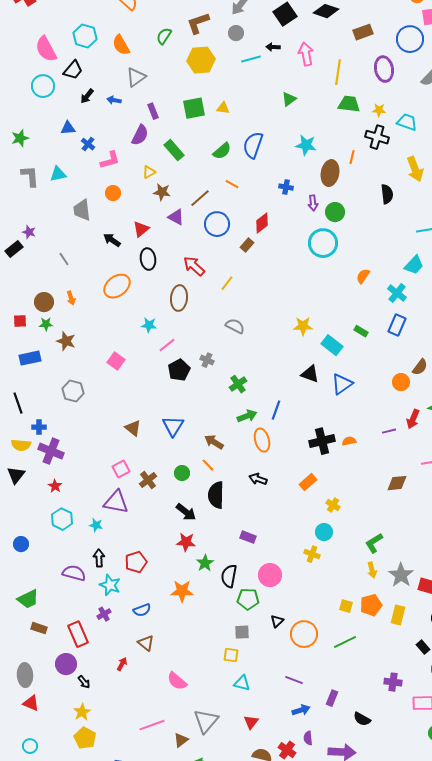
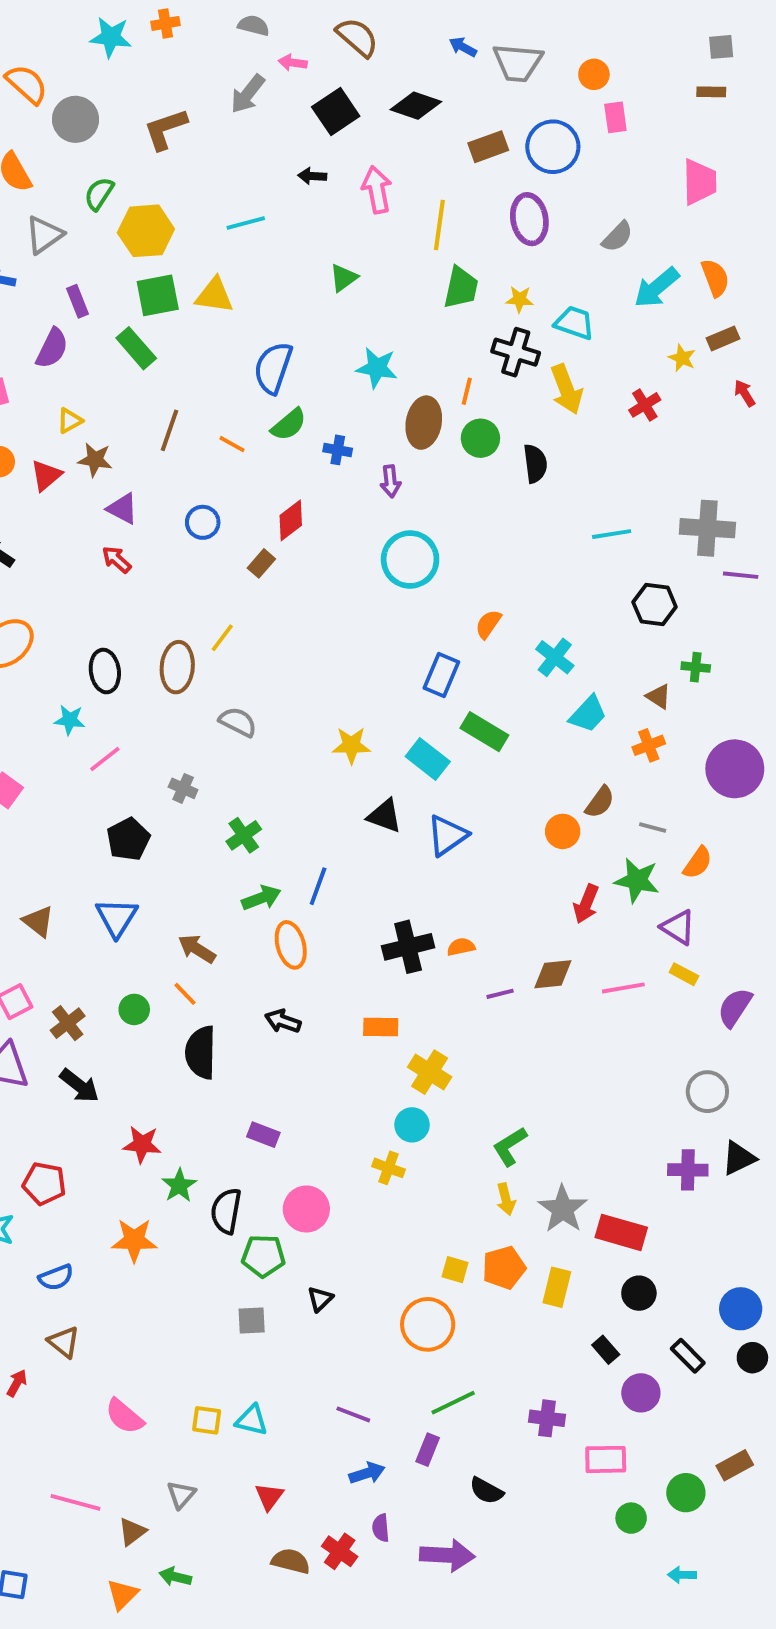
gray circle: (236, 33) -> (76, 119), moved, size x1.5
green semicircle: (164, 36) -> (99, 194), moved
blue circle: (410, 39) -> (553, 147), moved
cyan line: (251, 59) -> (246, 223), moved
yellow hexagon: (201, 60) -> (146, 231), moved
green trapezoid: (349, 104) -> (461, 288), turned 95
yellow triangle: (223, 108) -> (214, 295), size x1.5
green rectangle: (174, 150) -> (136, 348), moved
green semicircle: (222, 151) -> (289, 425), moved
yellow arrow: (415, 169) -> (567, 389), moved
brown line: (200, 198) -> (169, 430), moved, turned -30
green circle: (335, 212) -> (480, 438), moved
blue circle: (217, 224) -> (203, 522), size x0.7
red triangle: (141, 229) -> (46, 475), moved
black ellipse: (148, 259) -> (105, 671), moved
cyan trapezoid: (414, 265) -> (588, 714), moved
red arrow: (194, 266) -> (117, 559), moved, size x0.7
brown ellipse: (179, 298) -> (177, 667), moved
blue rectangle: (397, 325) -> (441, 675), moved
yellow star: (303, 326) -> (351, 745), moved
green rectangle: (361, 331) -> (484, 732), size x1.6
black pentagon: (179, 370) -> (128, 839), moved
purple line: (389, 431) -> (500, 994), moved
orange rectangle: (308, 482) -> (381, 1027), turned 42
brown diamond: (397, 483) -> (553, 974), moved
yellow cross: (333, 505) -> (430, 1072), size x1.5
black arrow: (186, 512) -> (79, 1086), moved
red pentagon: (136, 562) -> (44, 1184), turned 30
orange circle: (304, 634) -> (428, 1324), moved
green line: (345, 642) -> (453, 1403), moved
yellow square: (231, 655) -> (207, 1420), moved
gray triangle: (206, 721) -> (181, 1495), size x0.6
pink line: (152, 725) -> (76, 1502), turned 35

